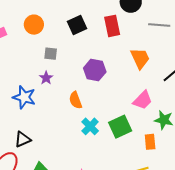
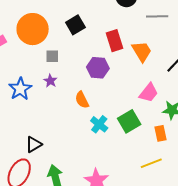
orange circle: (34, 25) -> (33, 29), size x1.6
red rectangle: (112, 26) -> (115, 41), moved
blue star: (24, 97) -> (20, 89), moved, turned 30

